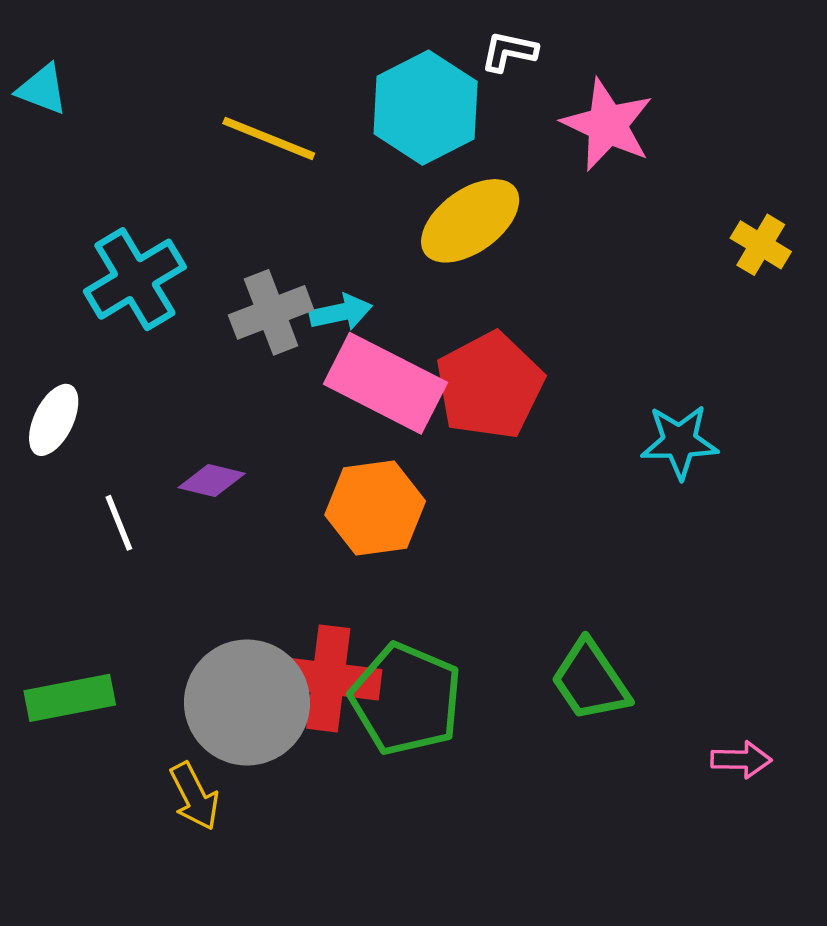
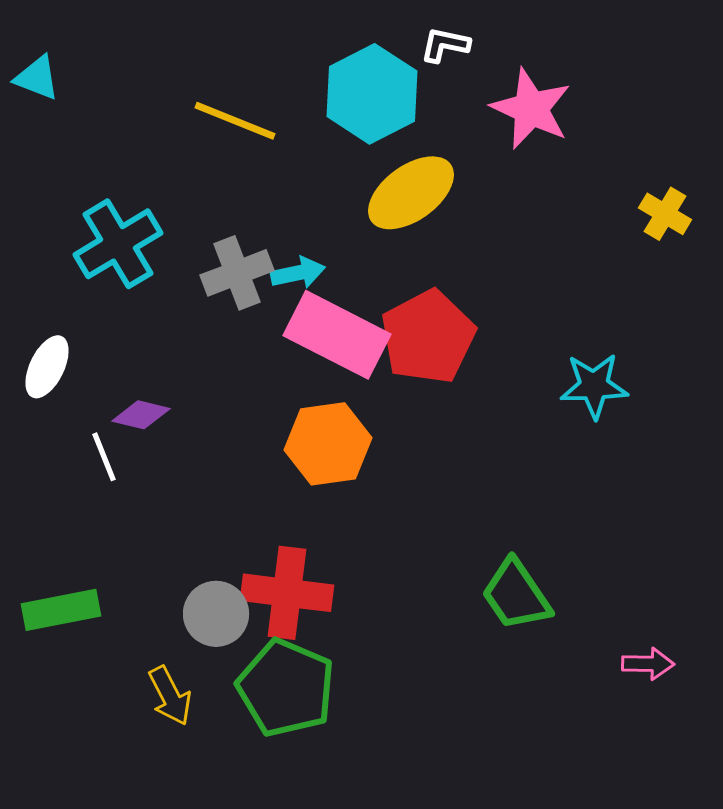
purple diamond: (212, 481) -> (141, 415), moved
green pentagon: (406, 699) -> (286, 688), moved
gray circle: (247, 702) -> (216, 614), size x0.6

